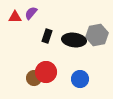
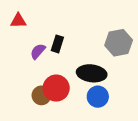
purple semicircle: (31, 13) -> (38, 51), moved
black ellipse: (74, 40) -> (92, 73), moved

